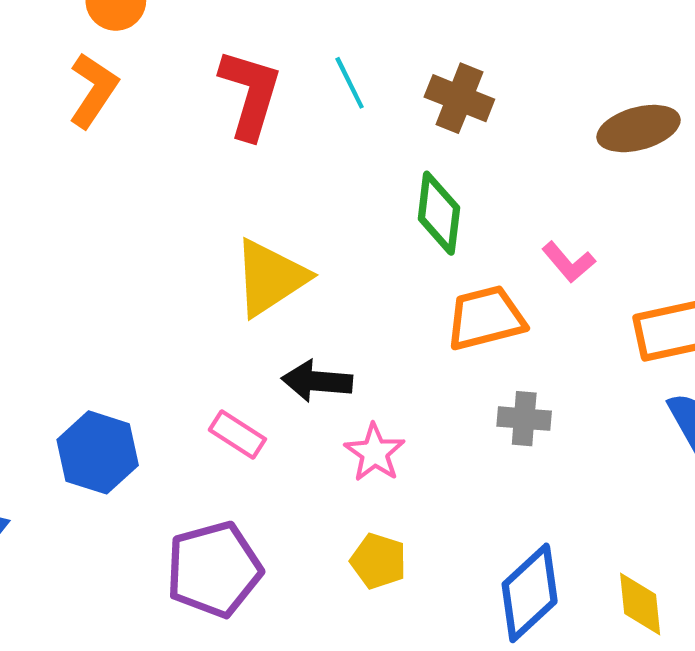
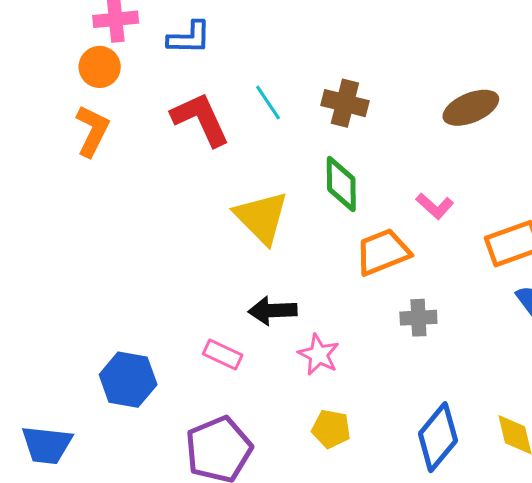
red L-shape: (250, 94) -> (201, 119), turned -34
yellow triangle: (270, 278) -> (262, 217), moved, turned -34

